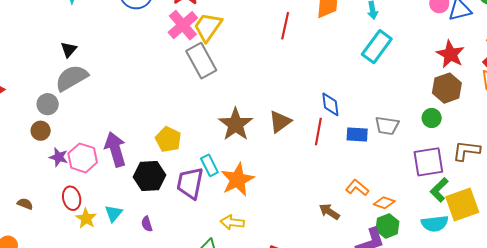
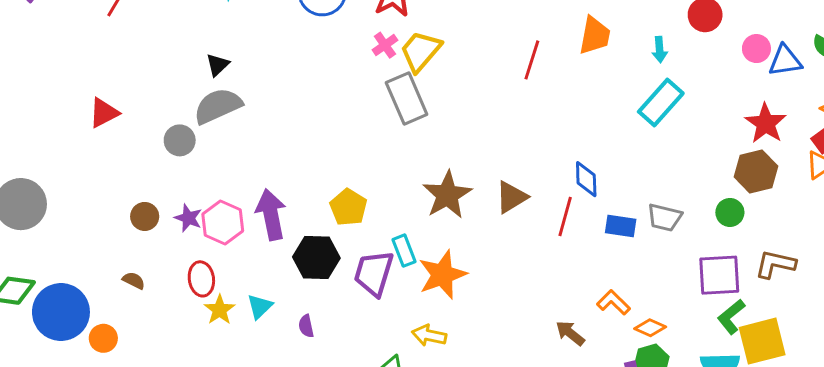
pink cross: (183, 25) -> (385, 45), size x0.6
brown circle: (41, 131) -> (145, 216), moved

